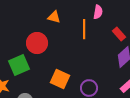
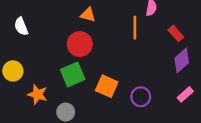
orange triangle: (54, 17) -> (88, 15), moved
green square: (19, 65) -> (73, 74), moved

